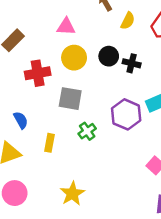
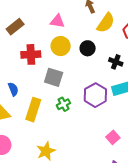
yellow semicircle: (128, 21) -> (106, 23), size x1.5
black cross: (132, 63) -> (116, 62), moved
yellow rectangle: (50, 143) -> (33, 110), size x1.6

